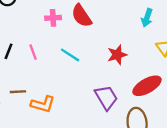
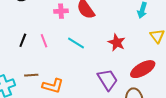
red star: (117, 55) -> (117, 43), turned -30

